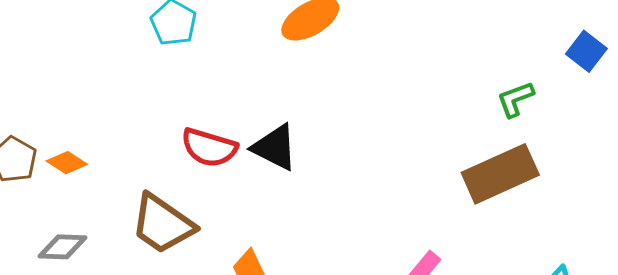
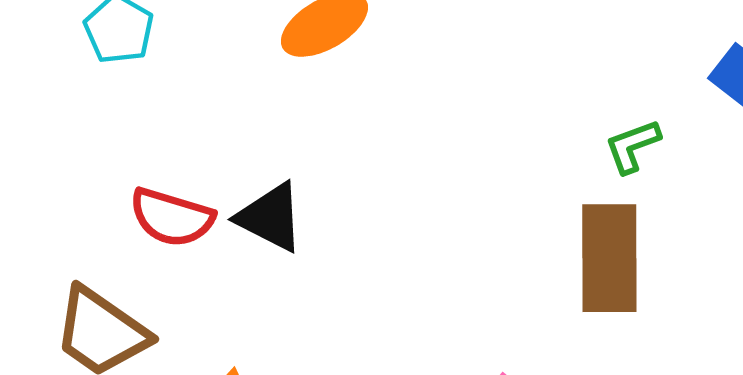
brown rectangle: (500, 174) -> (609, 258), turned -66

